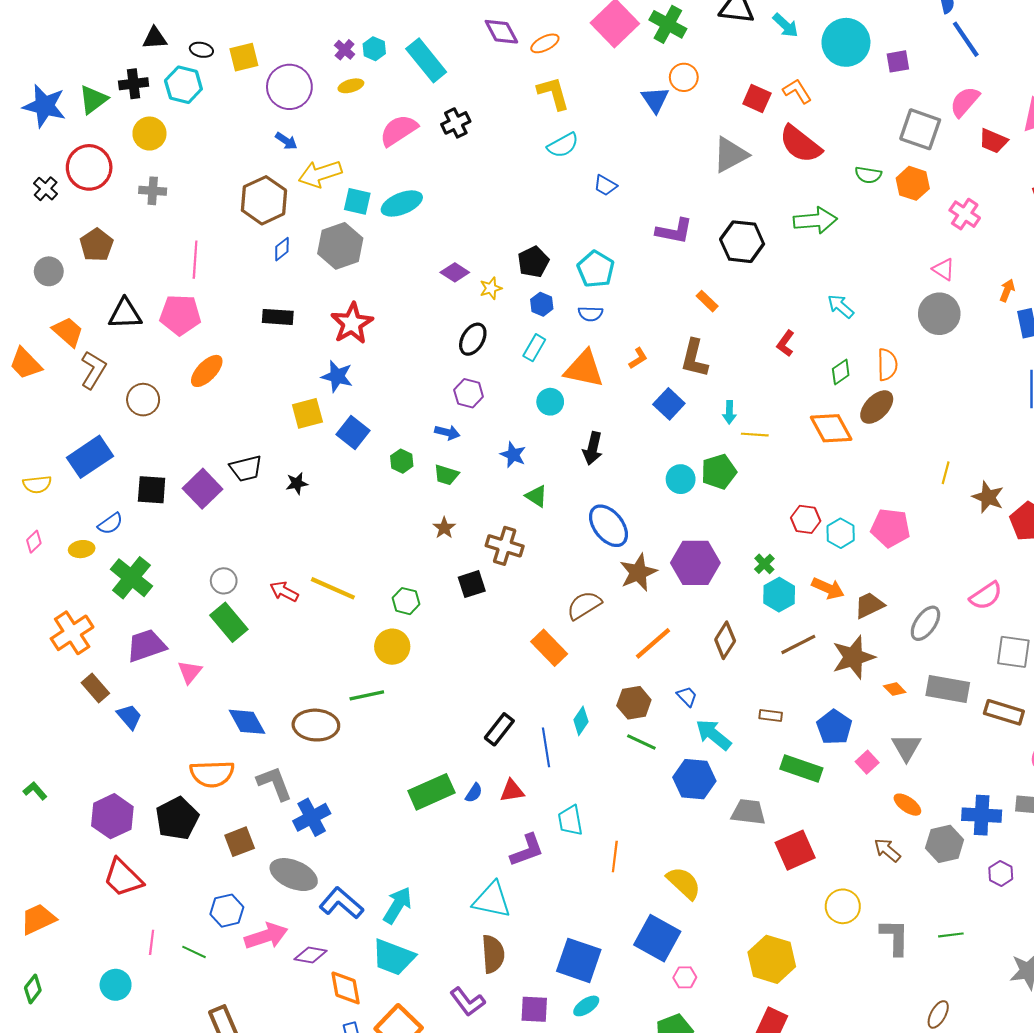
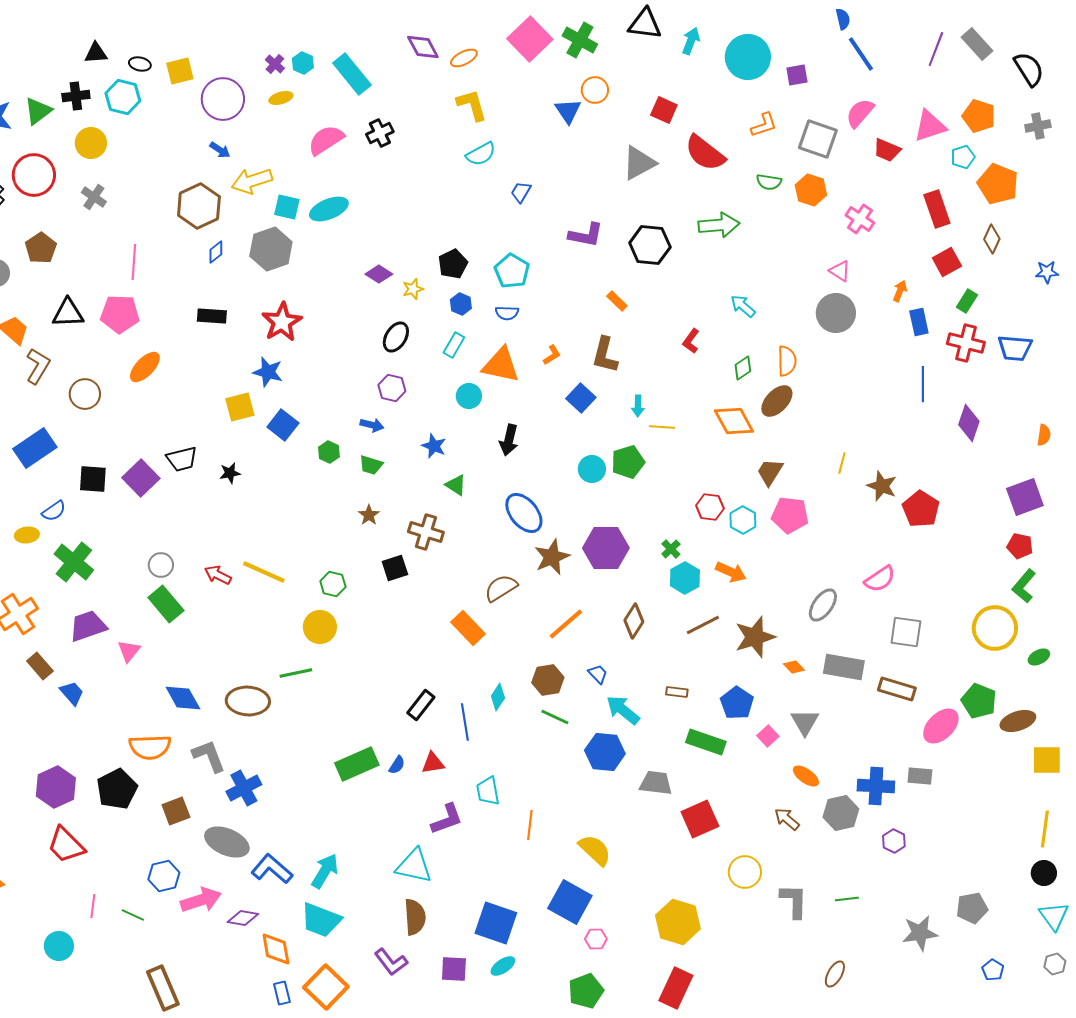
cyan arrow: (786, 25) -> (691, 41), turned -112
orange L-shape: (797, 91) -> (764, 125), moved, turned 104
blue trapezoid: (605, 185) -> (521, 192), turned 90
gray cross: (153, 191) -> (94, 197), turned 30
brown trapezoid: (869, 605) -> (770, 472), moved, turned -32

